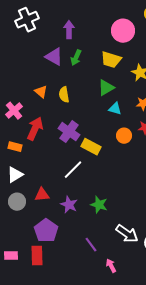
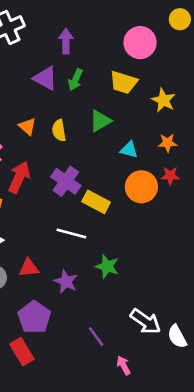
green triangle: (106, 88) -> (100, 121), moved
orange circle: (124, 136) -> (141, 187), size x1.5
white line: (73, 170) -> (71, 233), turned 60
green star: (99, 205) -> (107, 266), moved
red rectangle: (37, 256) -> (22, 352), turned -30

